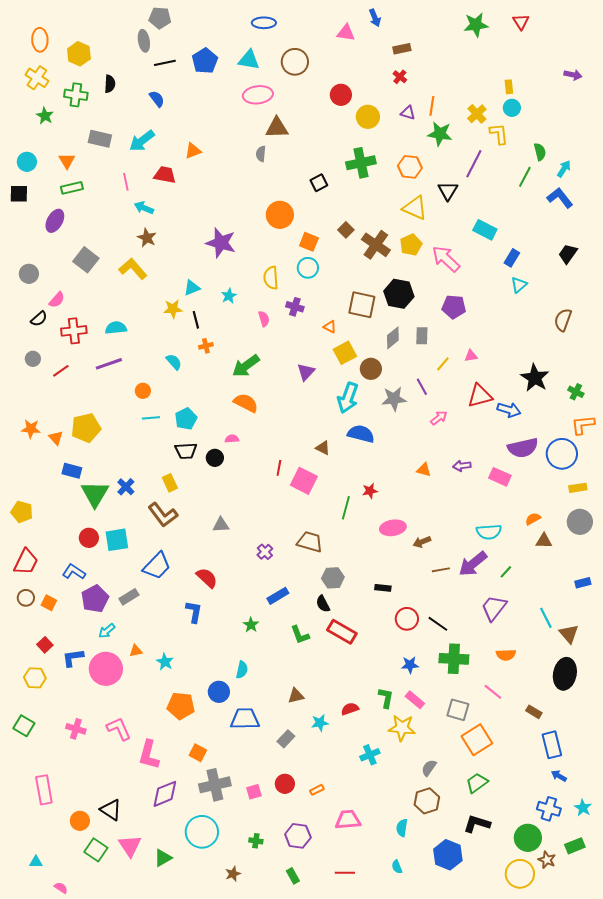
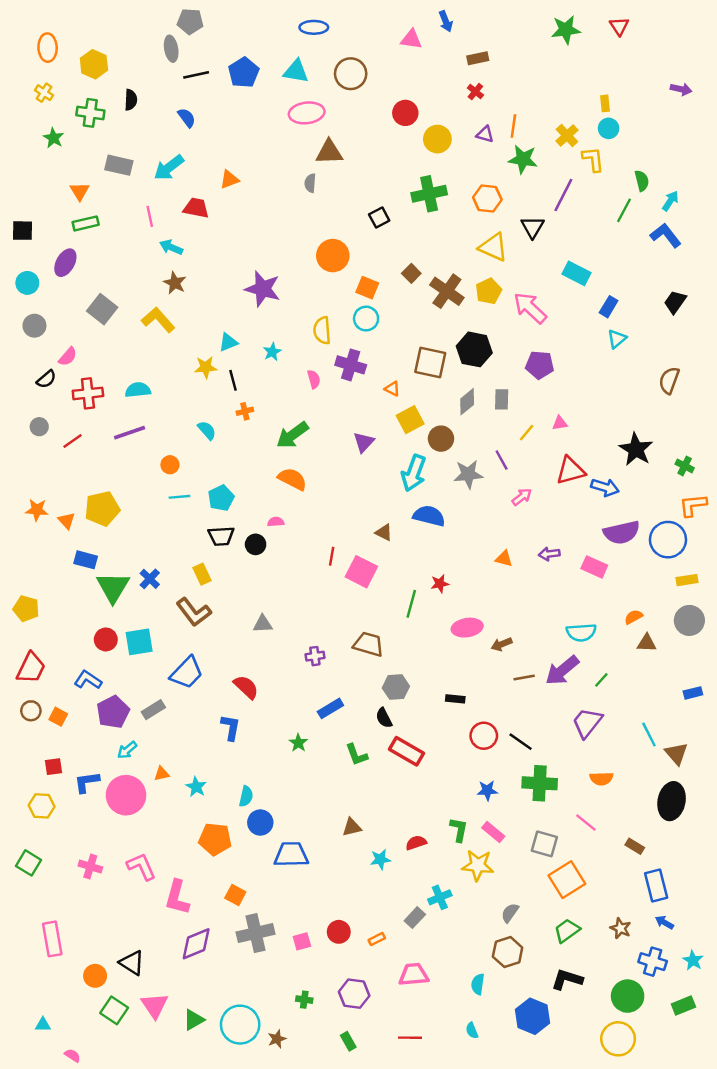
yellow cross: (37, 78) -> (44, 93), size x0.7
cyan circle: (27, 162) -> (27, 283), moved
purple cross: (295, 307) -> (351, 365), size x1.4
purple cross: (265, 552) -> (315, 656), turned 35
red square: (45, 645) -> (53, 767), turned 35
cyan semicircle: (242, 670) -> (246, 796), moved
gray rectangle: (286, 739) -> (415, 918), moved
cyan circle: (202, 832) -> (240, 1025), moved
brown star: (547, 860) -> (620, 928), moved

